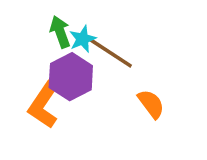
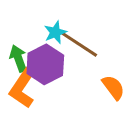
green arrow: (60, 32) -> (18, 58), moved

